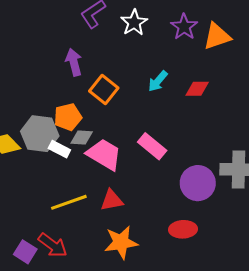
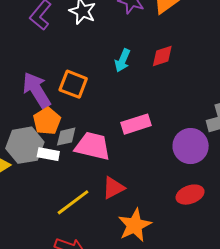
purple arrow: (74, 62) -> (37, 90), moved, size x1.4
pink rectangle: (152, 146) -> (136, 124), turned -40

